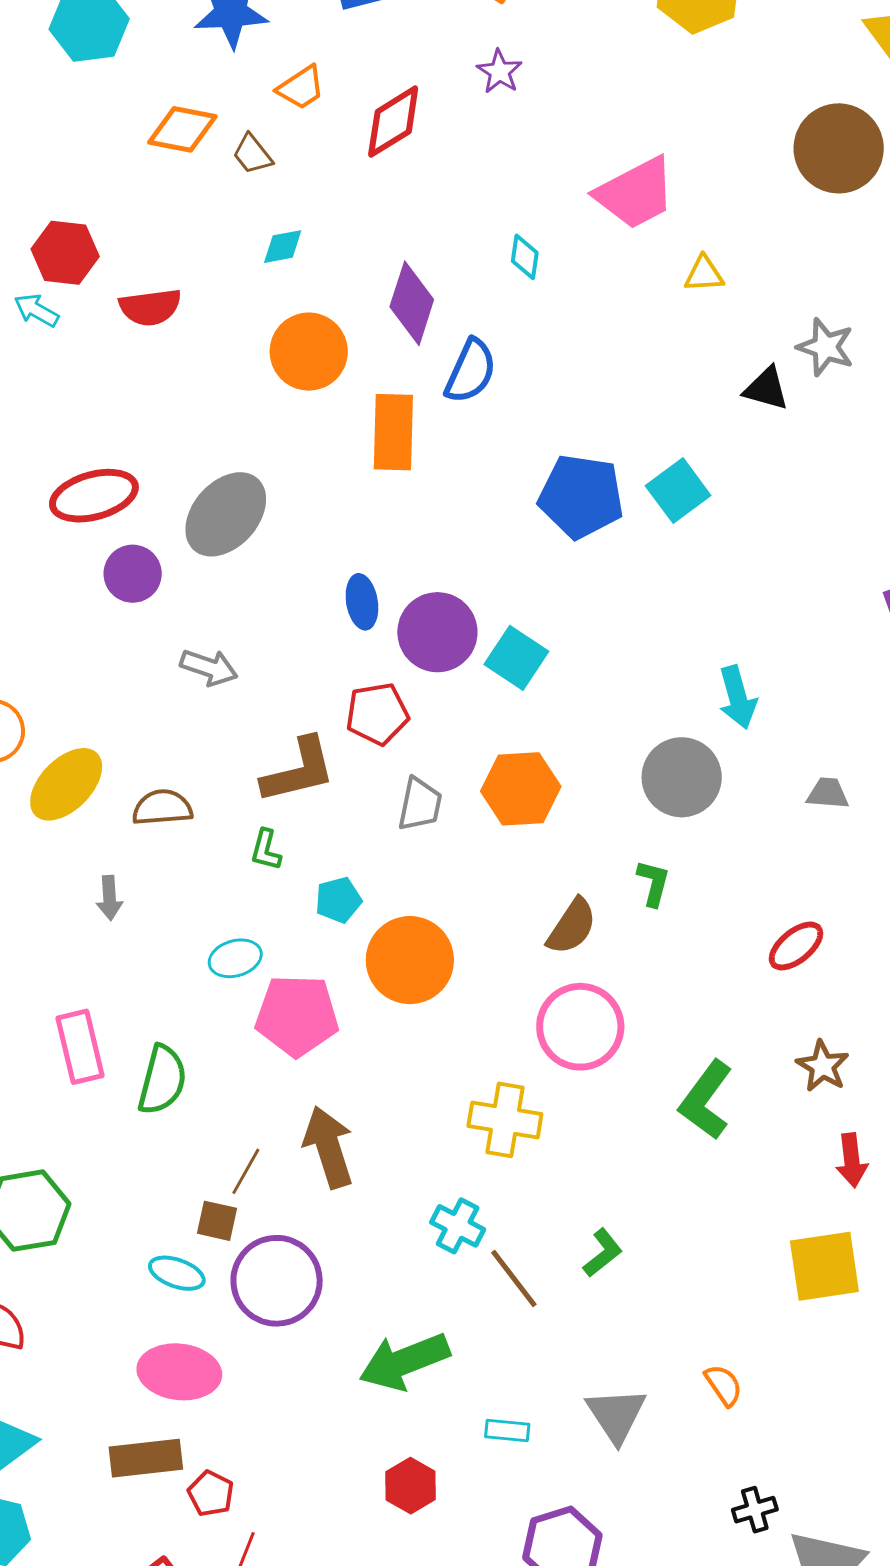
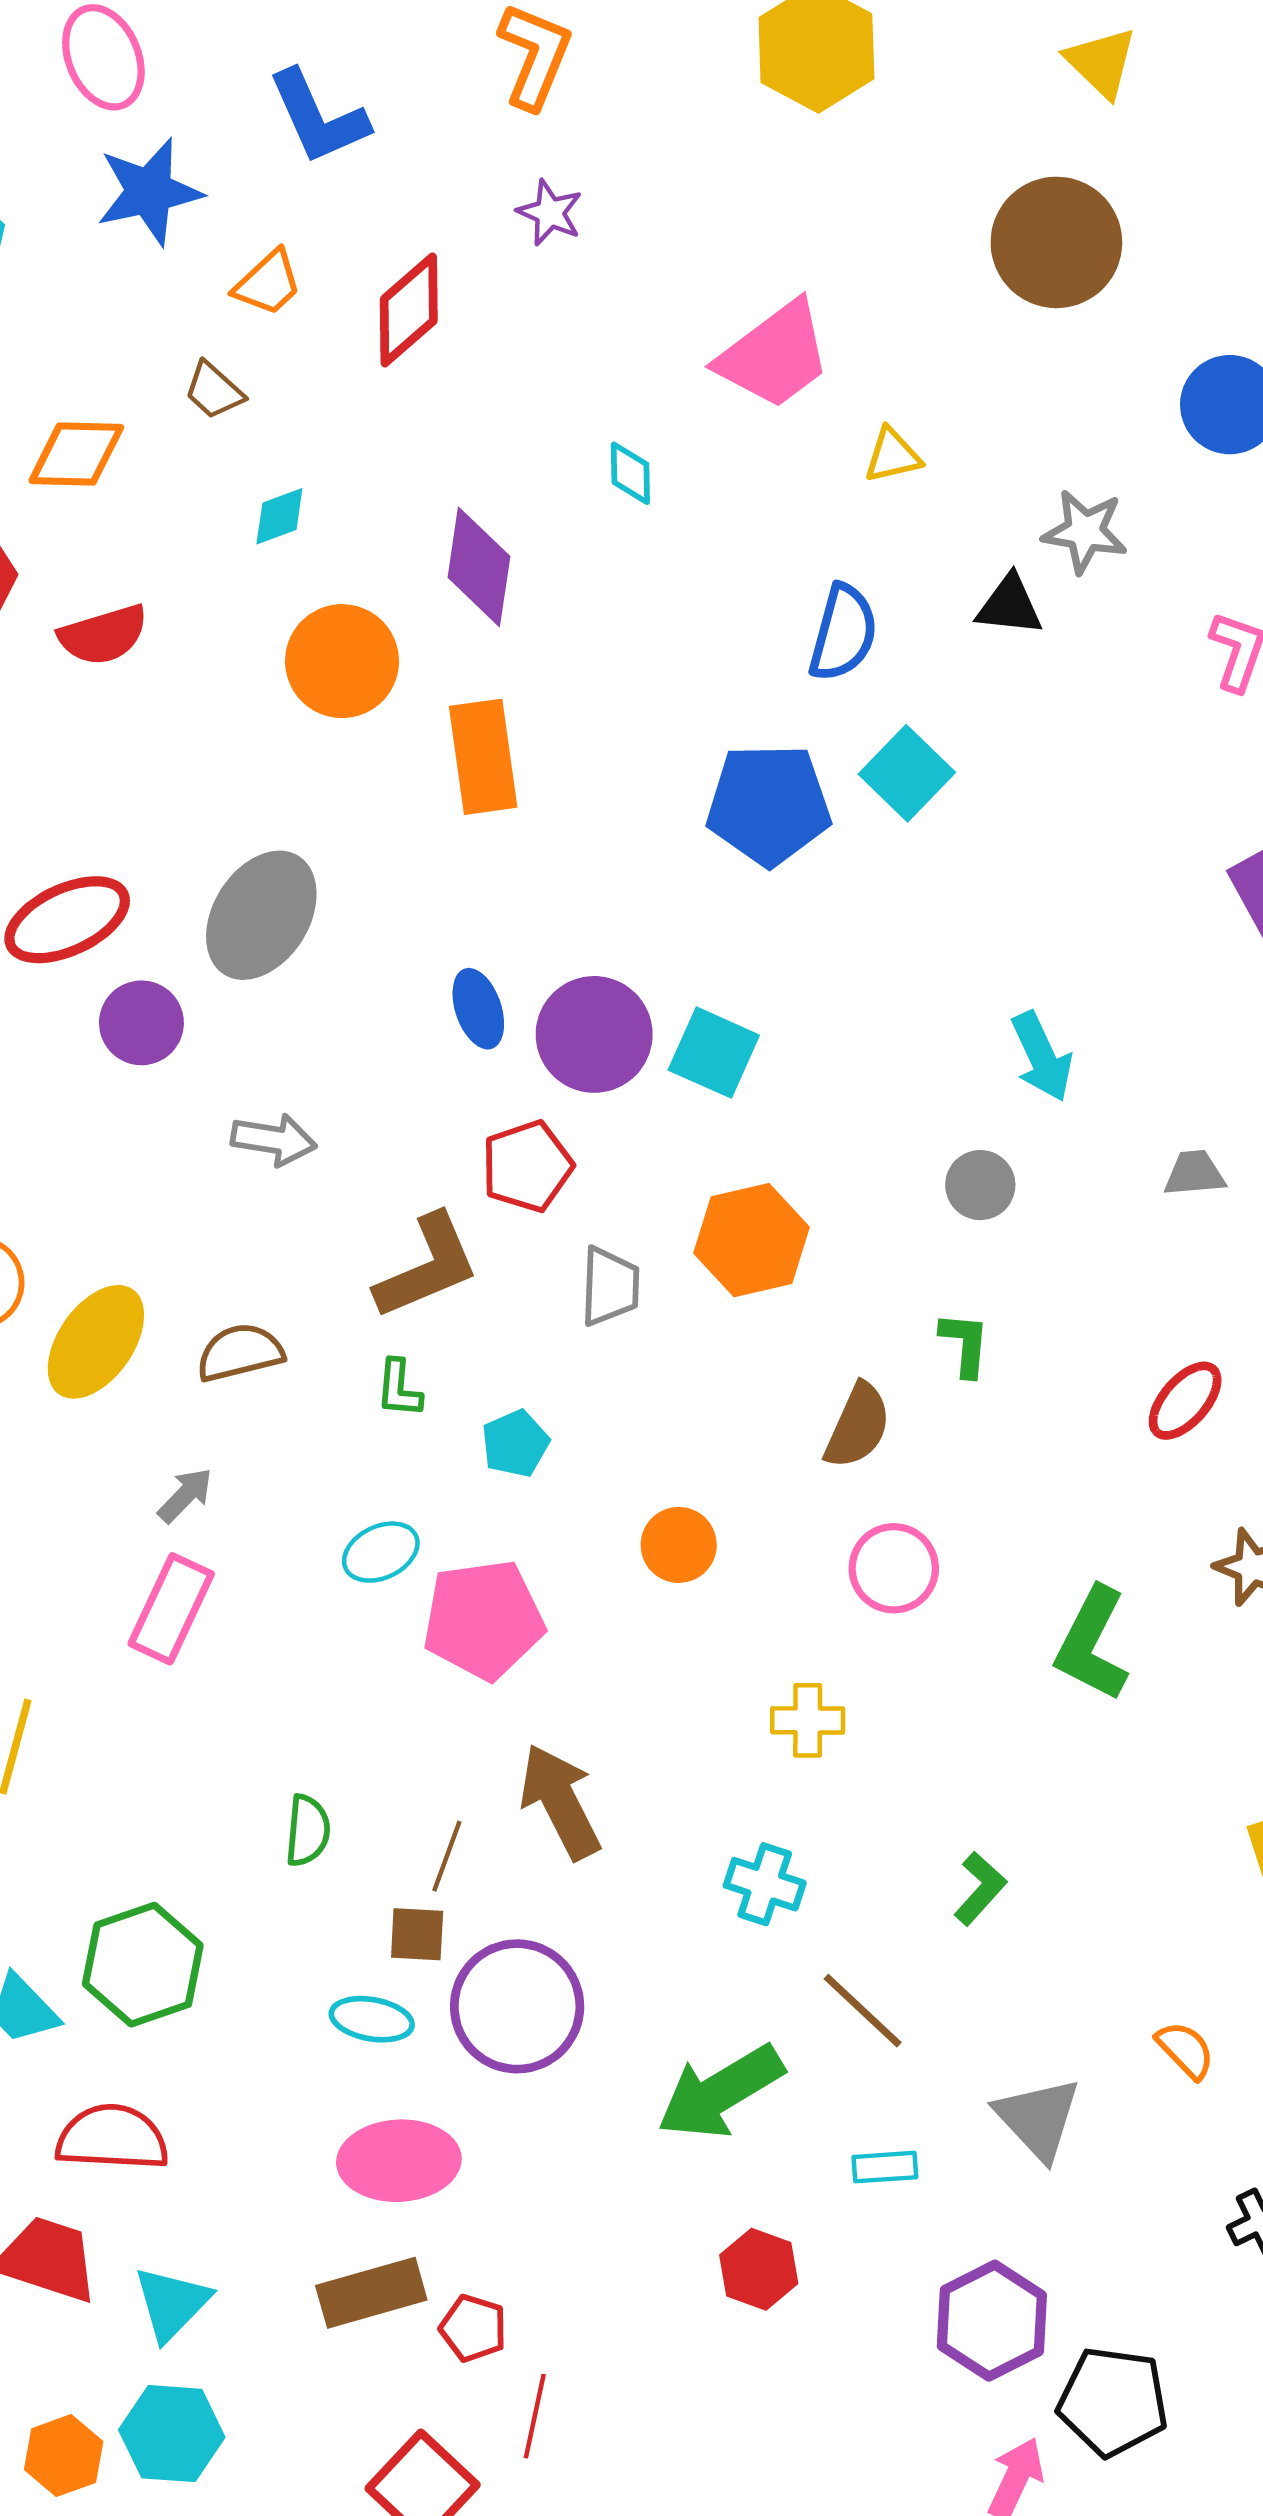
orange diamond: (182, 129) -> (76, 454), moved
blue semicircle: (471, 371) -> (843, 633), moved
gray circle: (682, 777) -> (980, 1185), size x0.6
gray arrow: (109, 898) -> (185, 1495), turned -123
orange circle: (410, 960) -> (679, 1545), moved, size x0.6
pink circle: (580, 1027) -> (894, 1568), size x0.7
pink rectangle: (80, 1047) -> (171, 1609), moved, turned 48
green semicircle: (162, 1080) -> (308, 1831), moved, size x0.7
yellow cross: (505, 1120) -> (808, 1720), size x0.7
brown line: (514, 1278) -> (863, 2011), moved

